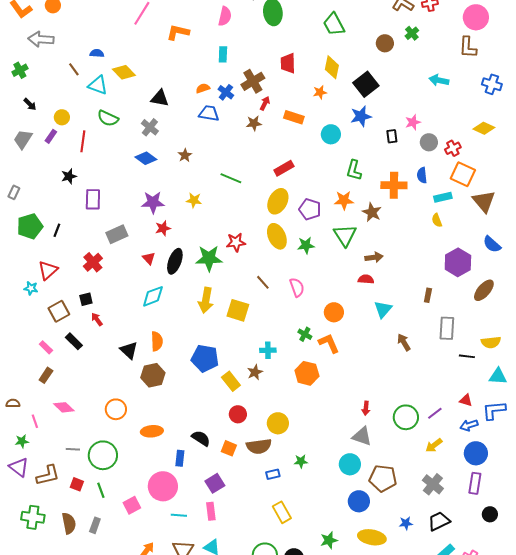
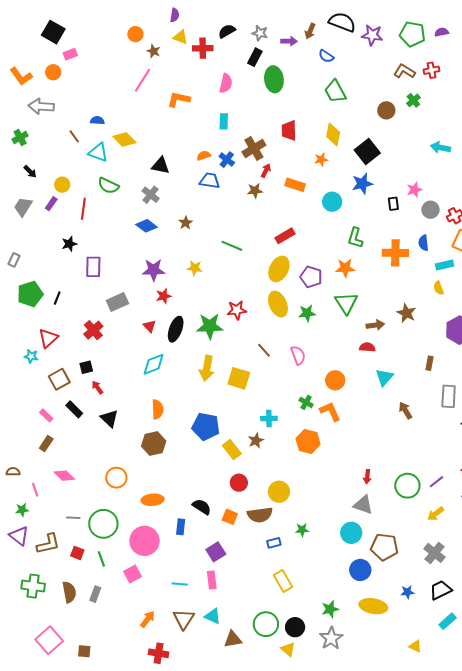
brown star: (372, 212) -> (406, 313), moved
black triangle: (129, 350) -> (109, 418), moved
pink circle: (163, 486) -> (145, 541), moved

